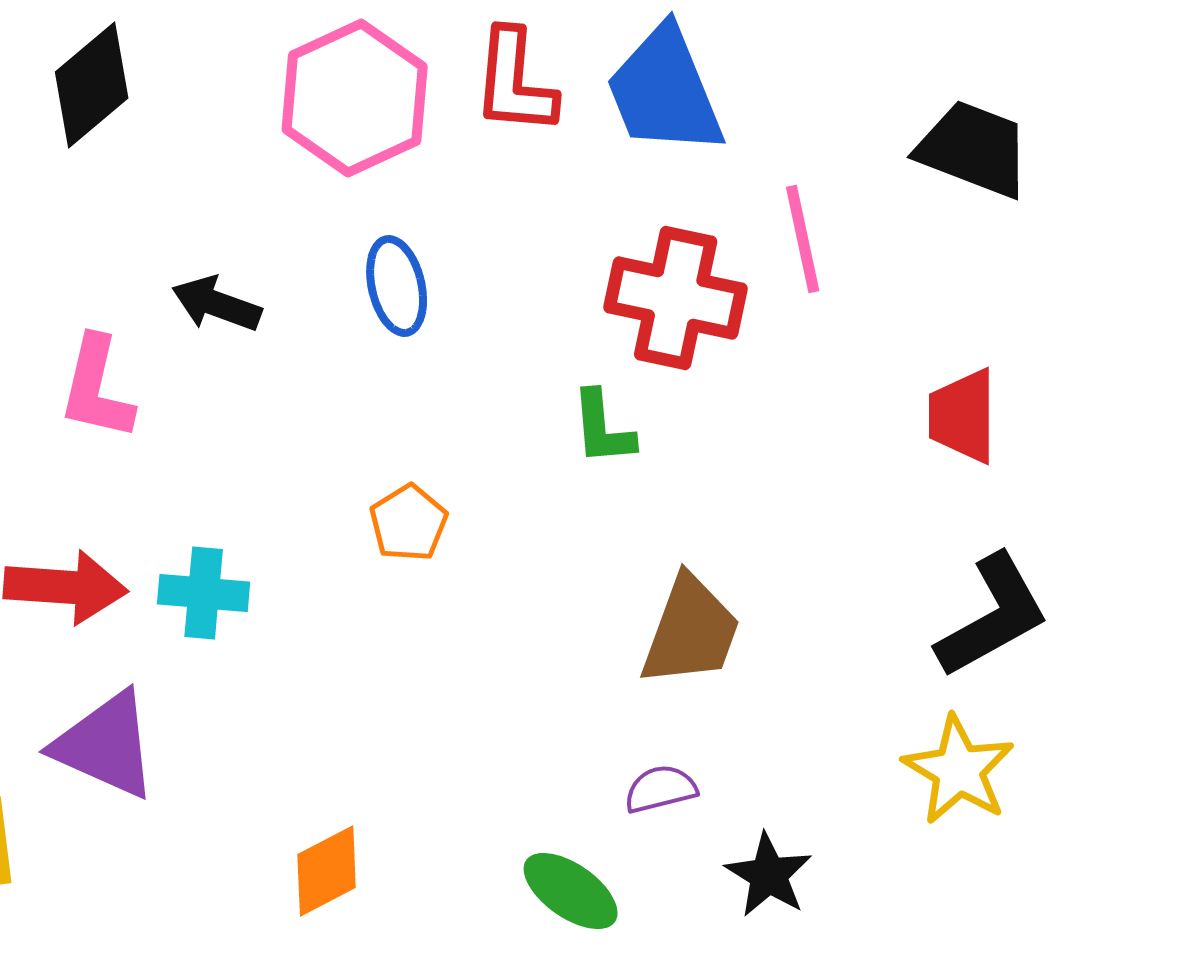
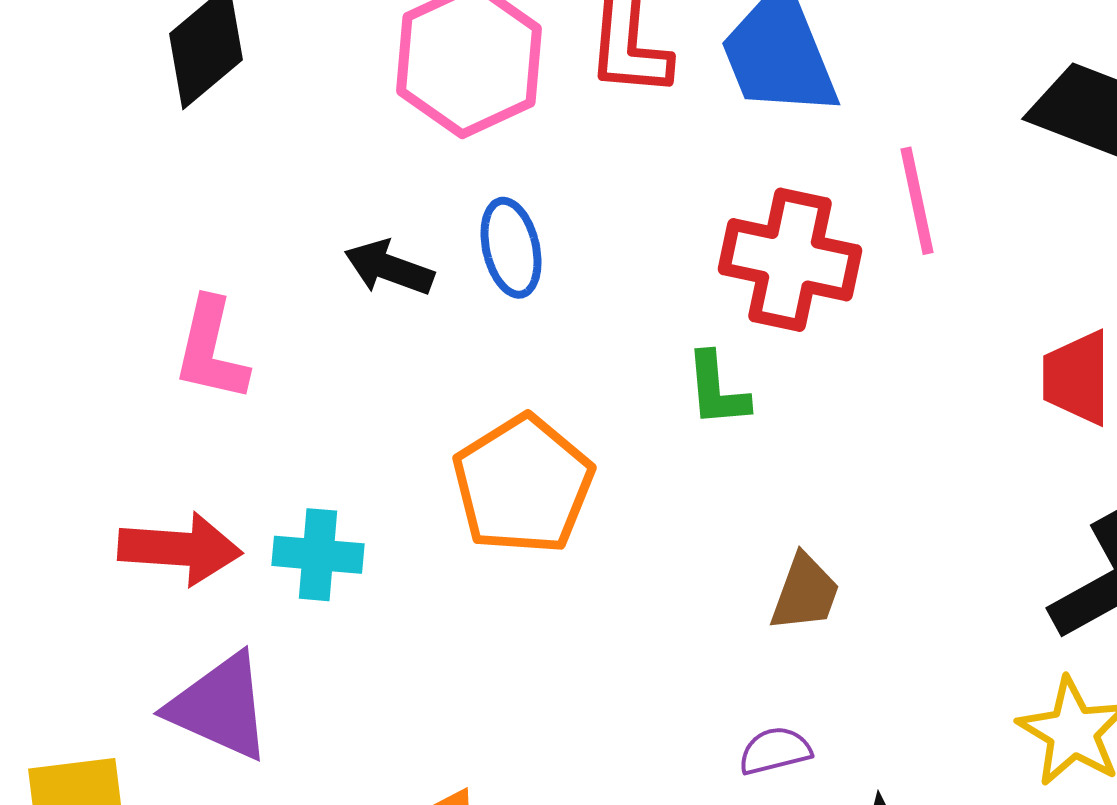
black arrow: (217, 304) -> (389, 268), moved
orange pentagon: (409, 523) -> (523, 485), size x1.8
brown trapezoid: (691, 631) -> (805, 593), size x0.7

